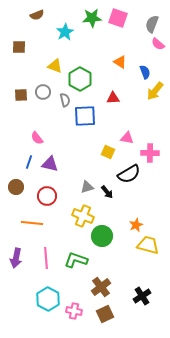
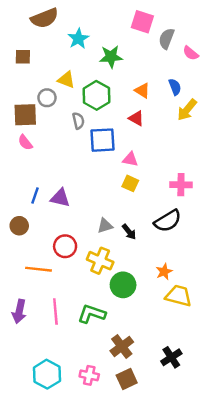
brown semicircle: (37, 15) -> (45, 18), size x1.6
green star: (92, 18) -> (111, 57), moved
gray semicircle: (152, 24) -> (166, 39), moved
orange triangle: (120, 62) -> (142, 91), moved
gray circle: (43, 92) -> (47, 98), moved
brown square: (21, 95) -> (25, 115), size x1.5
red triangle: (113, 98) -> (136, 118), turned 32
pink semicircle: (37, 138) -> (25, 142), moved
pink triangle: (127, 138) -> (130, 159), moved
black semicircle: (129, 174) -> (168, 221), moved
red circle: (47, 196) -> (65, 246), moved
cyan hexagon: (48, 299) -> (47, 374), moved

